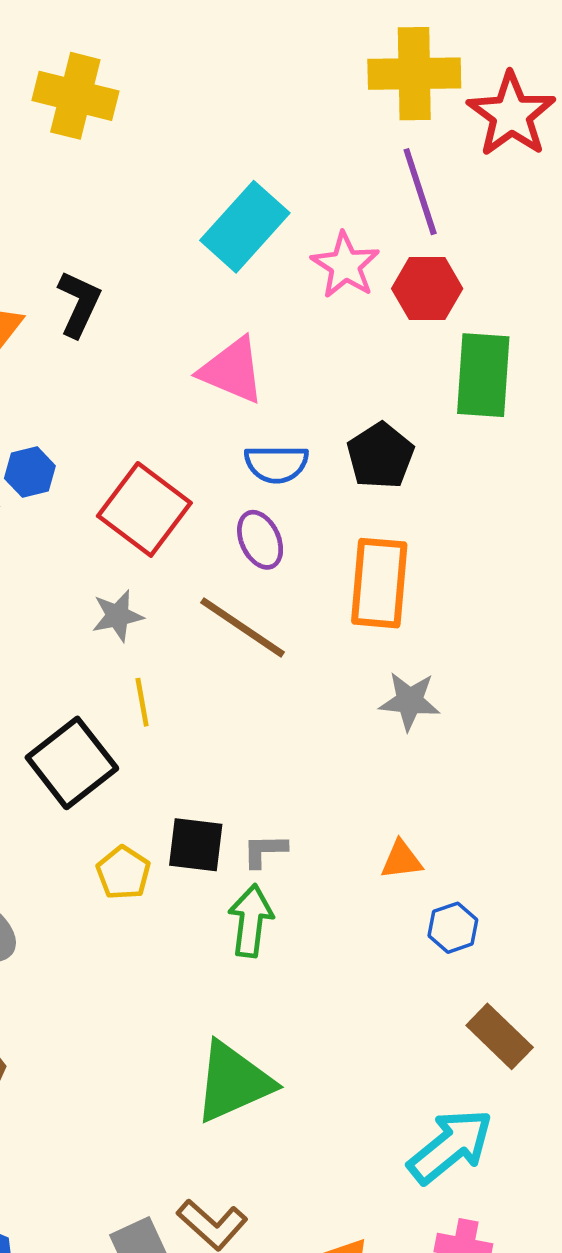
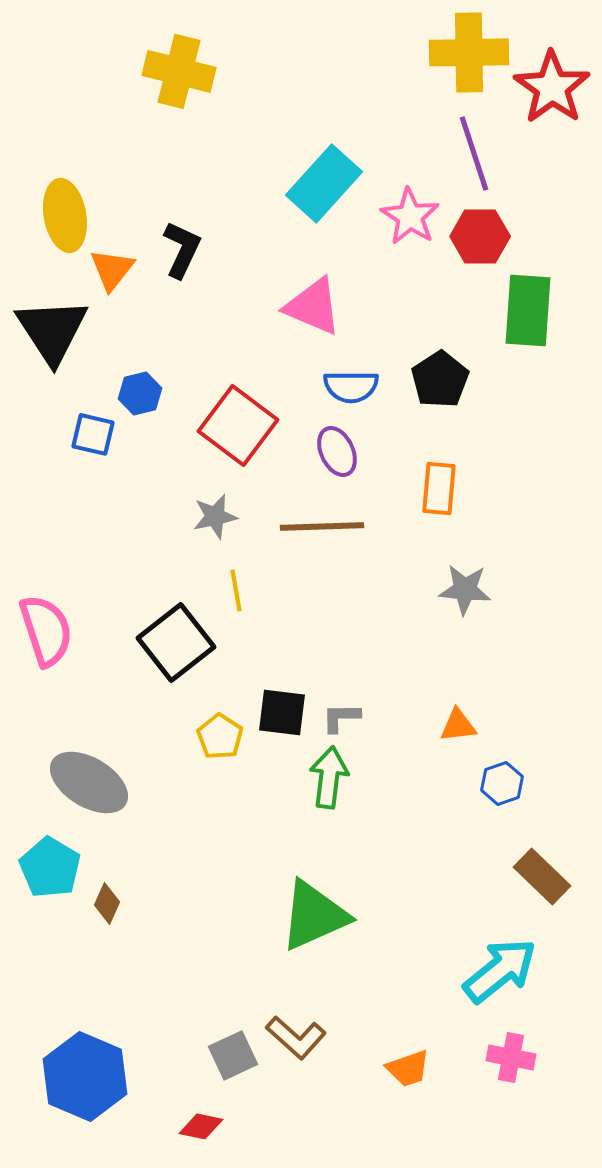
orange rectangle: (379, 583) -> (439, 488), size x0.7
brown line: (243, 627) -> (322, 526), turned -36

